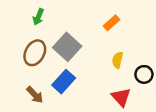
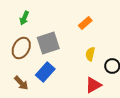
gray square: (67, 47) -> (48, 43), turned 30
red triangle: (121, 97) -> (93, 85), turned 42

